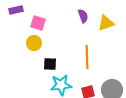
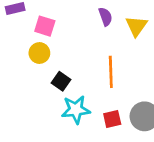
yellow triangle: (106, 23) -> (136, 26), turned -36
black square: (50, 64) -> (61, 81), turned 32

